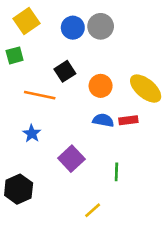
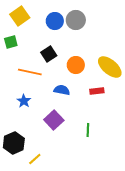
blue semicircle: (103, 120) -> (62, 90), moved
yellow line: (93, 210) -> (35, 159), moved

